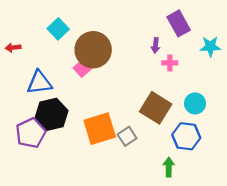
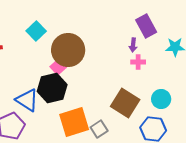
purple arrow: (156, 45) -> (133, 45), moved
blue triangle: (39, 83) -> (27, 100), moved, turned 40
black hexagon: (51, 114) -> (52, 88), moved

